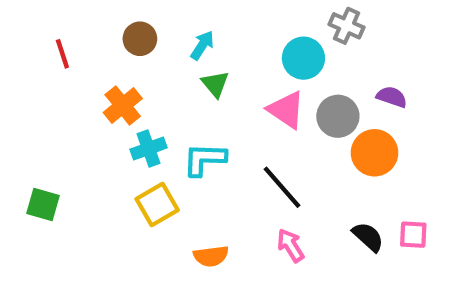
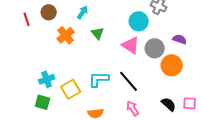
brown circle: (140, 39) -> (49, 12), moved
cyan arrow: (202, 45) -> (83, 12), moved
orange cross: (123, 105) -> (66, 35), moved
cyan cross: (149, 149) -> (47, 79), moved
cyan L-shape: (204, 159) -> (99, 79), moved
green square: (43, 204) -> (43, 102), moved

